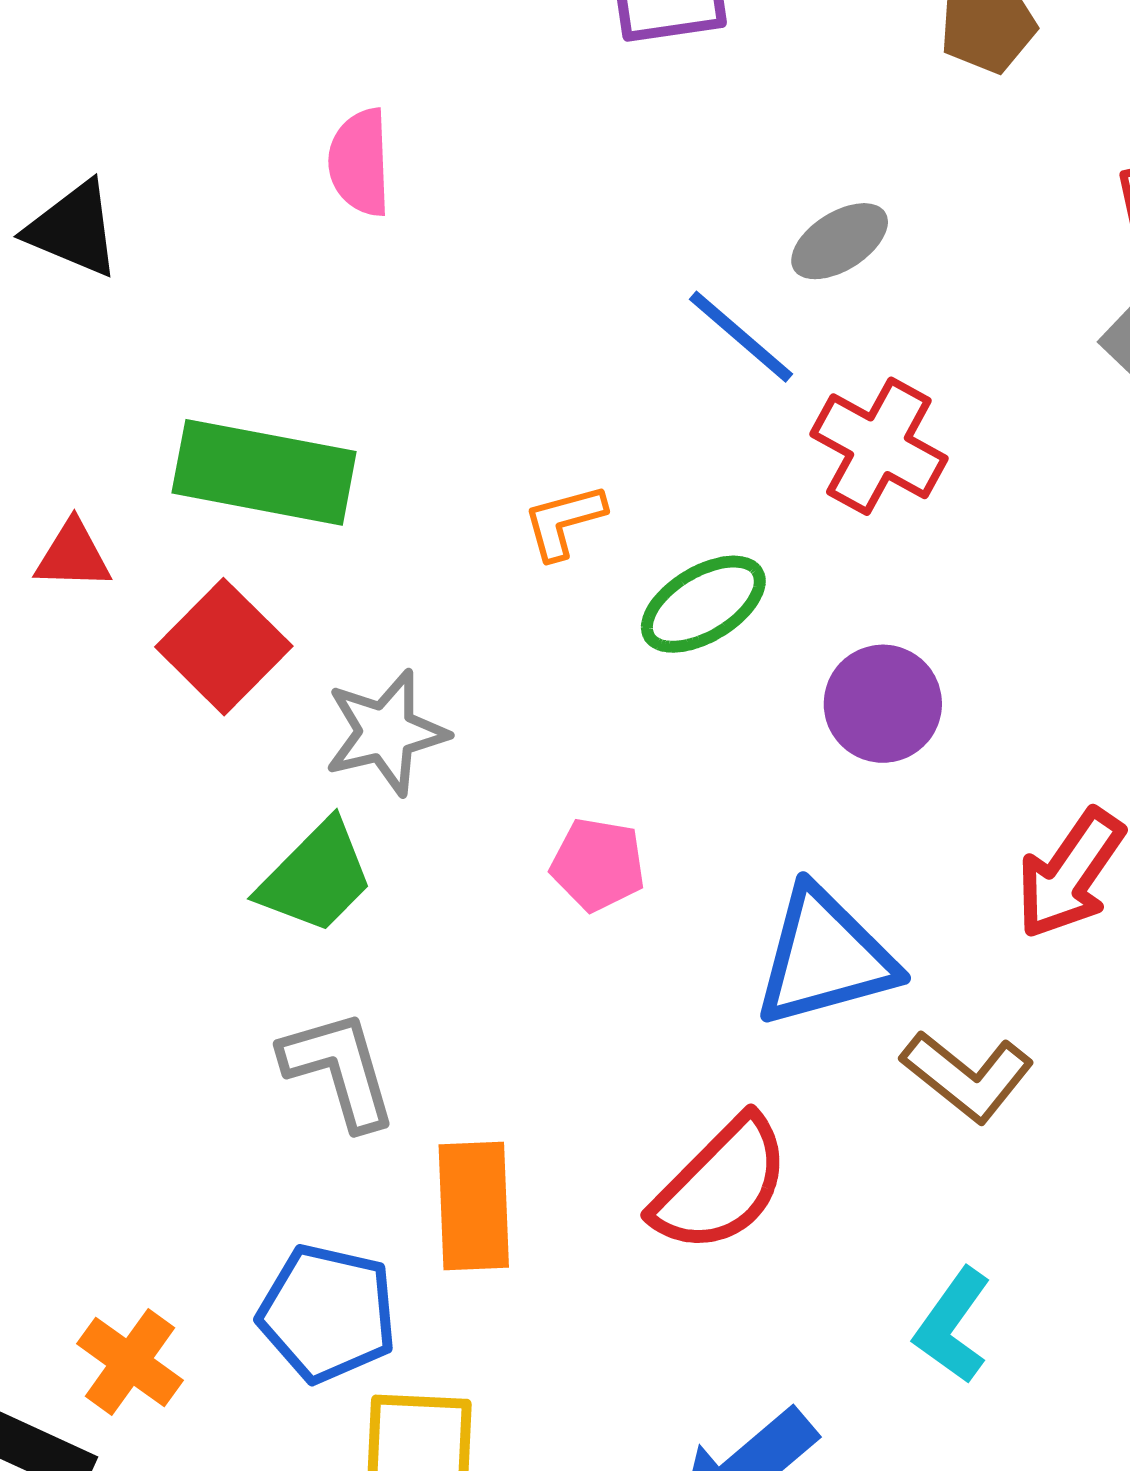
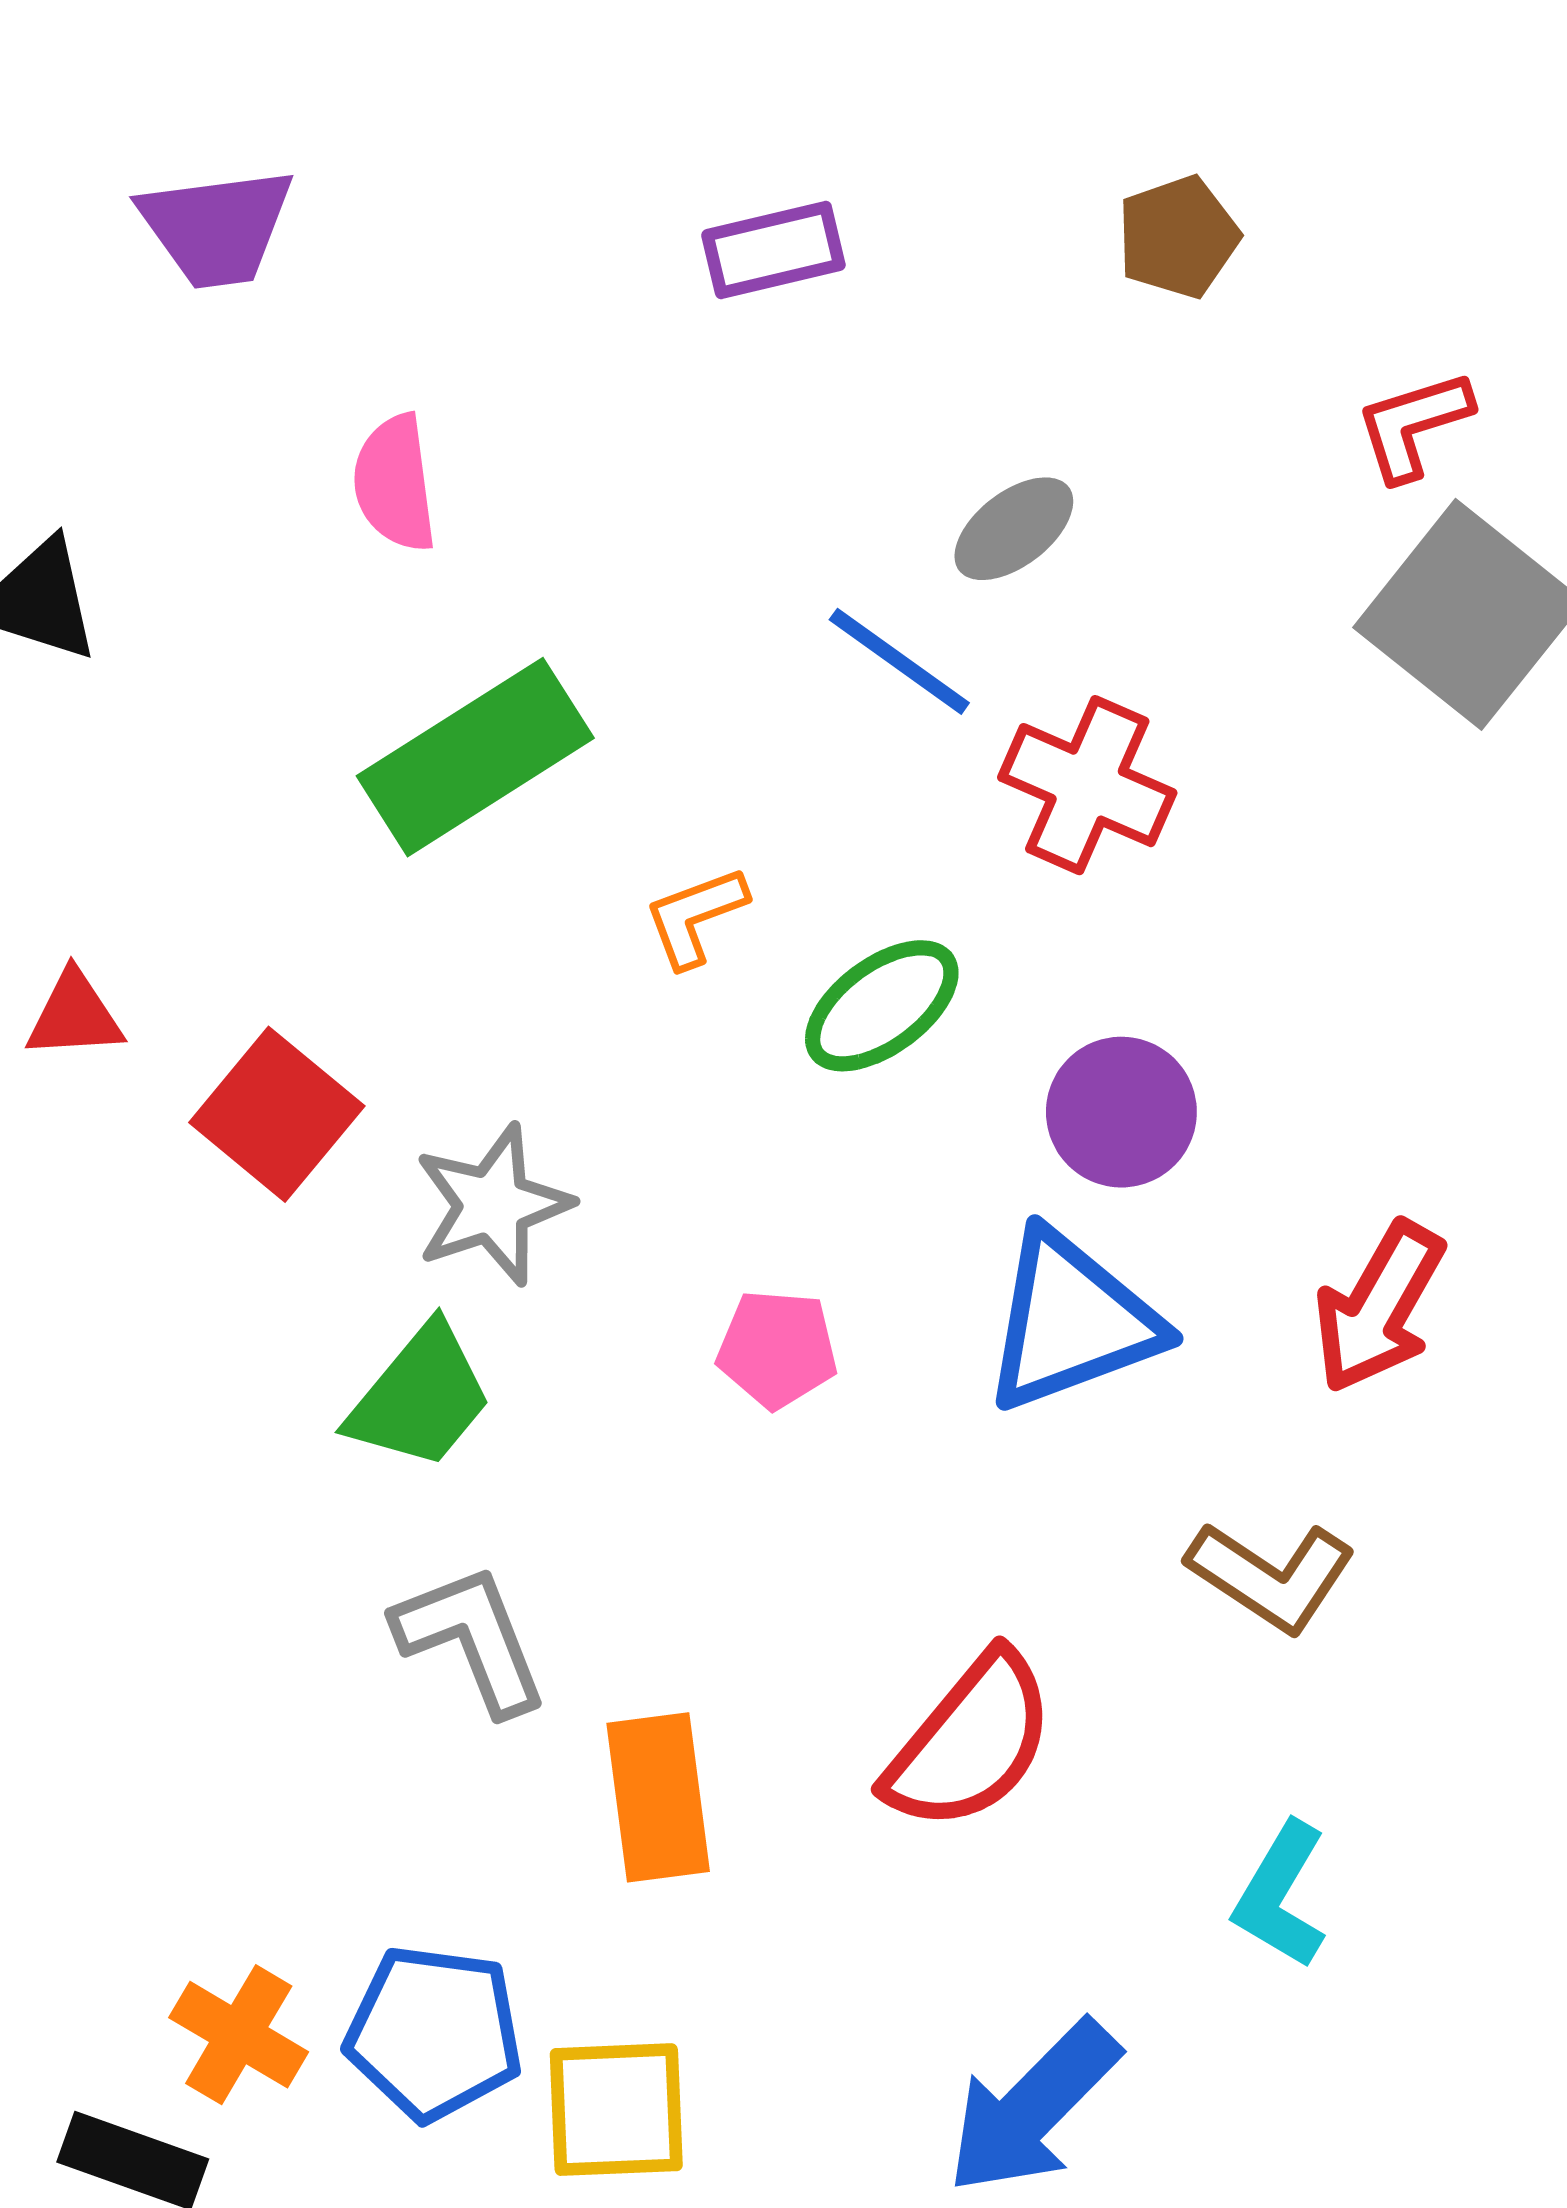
green rectangle: (264, 472) -> (475, 757), moved, turned -38
blue triangle: (825, 957) -> (1071, 1321), moved
blue pentagon: (328, 1313) -> (434, 2033), moved

